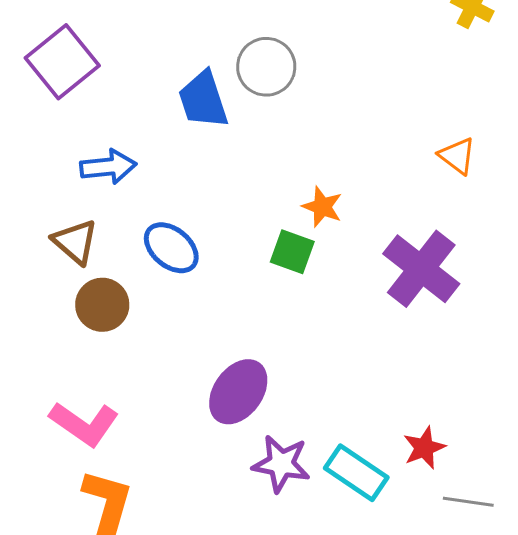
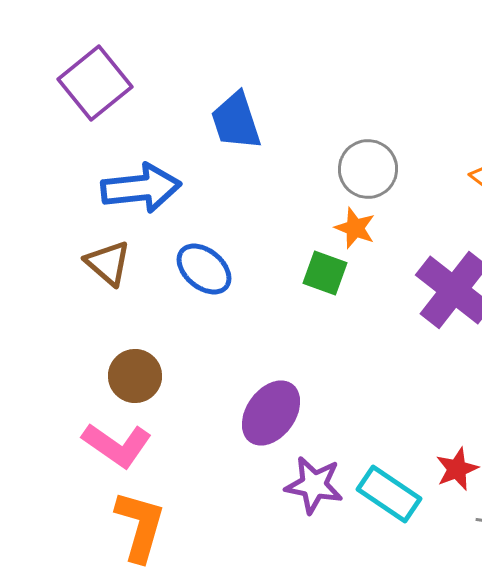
gray circle: (266, 67) -> (368, 169), moved
blue arrow: (108, 167) -> (141, 188), size x1.4
brown circle: (102, 305) -> (135, 376), moved

